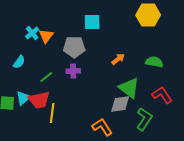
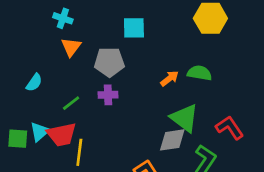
cyan cross: (32, 33) -> (63, 18), moved, turned -32
green semicircle: (154, 62) -> (200, 73), moved

